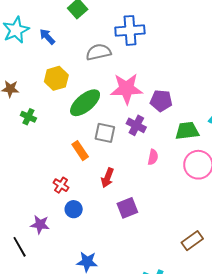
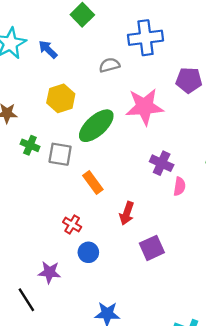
gray semicircle: (98, 52) -> (109, 65), size x0.7
purple pentagon: (161, 101) -> (189, 80), moved
purple cross: (136, 125) -> (162, 163), moved
gray square: (105, 133) -> (60, 154), moved

